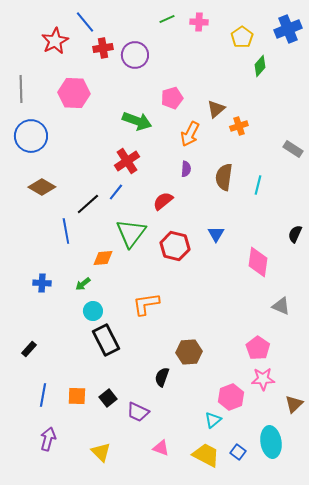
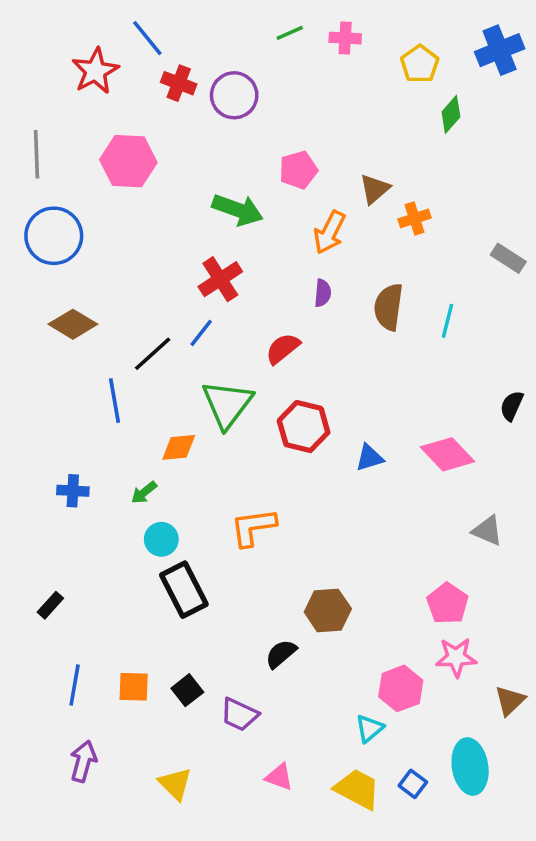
red cross: (103, 48) -> (179, 83), turned 30
blue triangle: (216, 234) -> (369, 458), moved, turned 42
pink diamond: (258, 262) -> (448, 454), turned -52
black semicircle: (162, 377) -> (281, 654), turned 30

